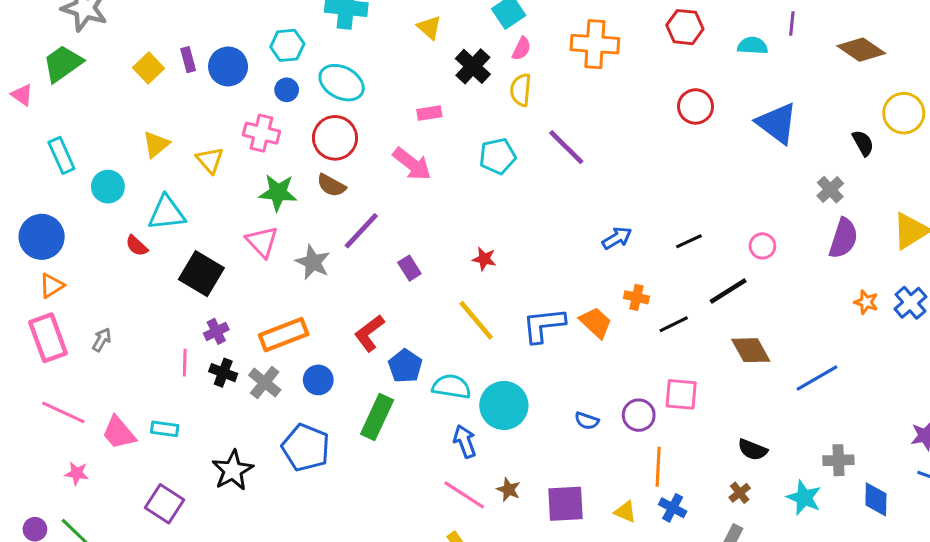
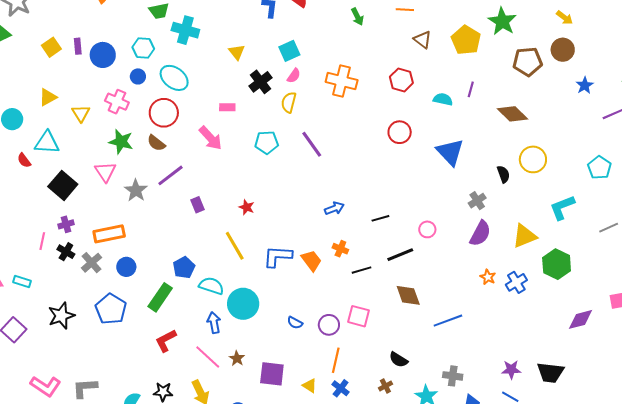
red L-shape: (369, 333) -> (166, 341), moved

